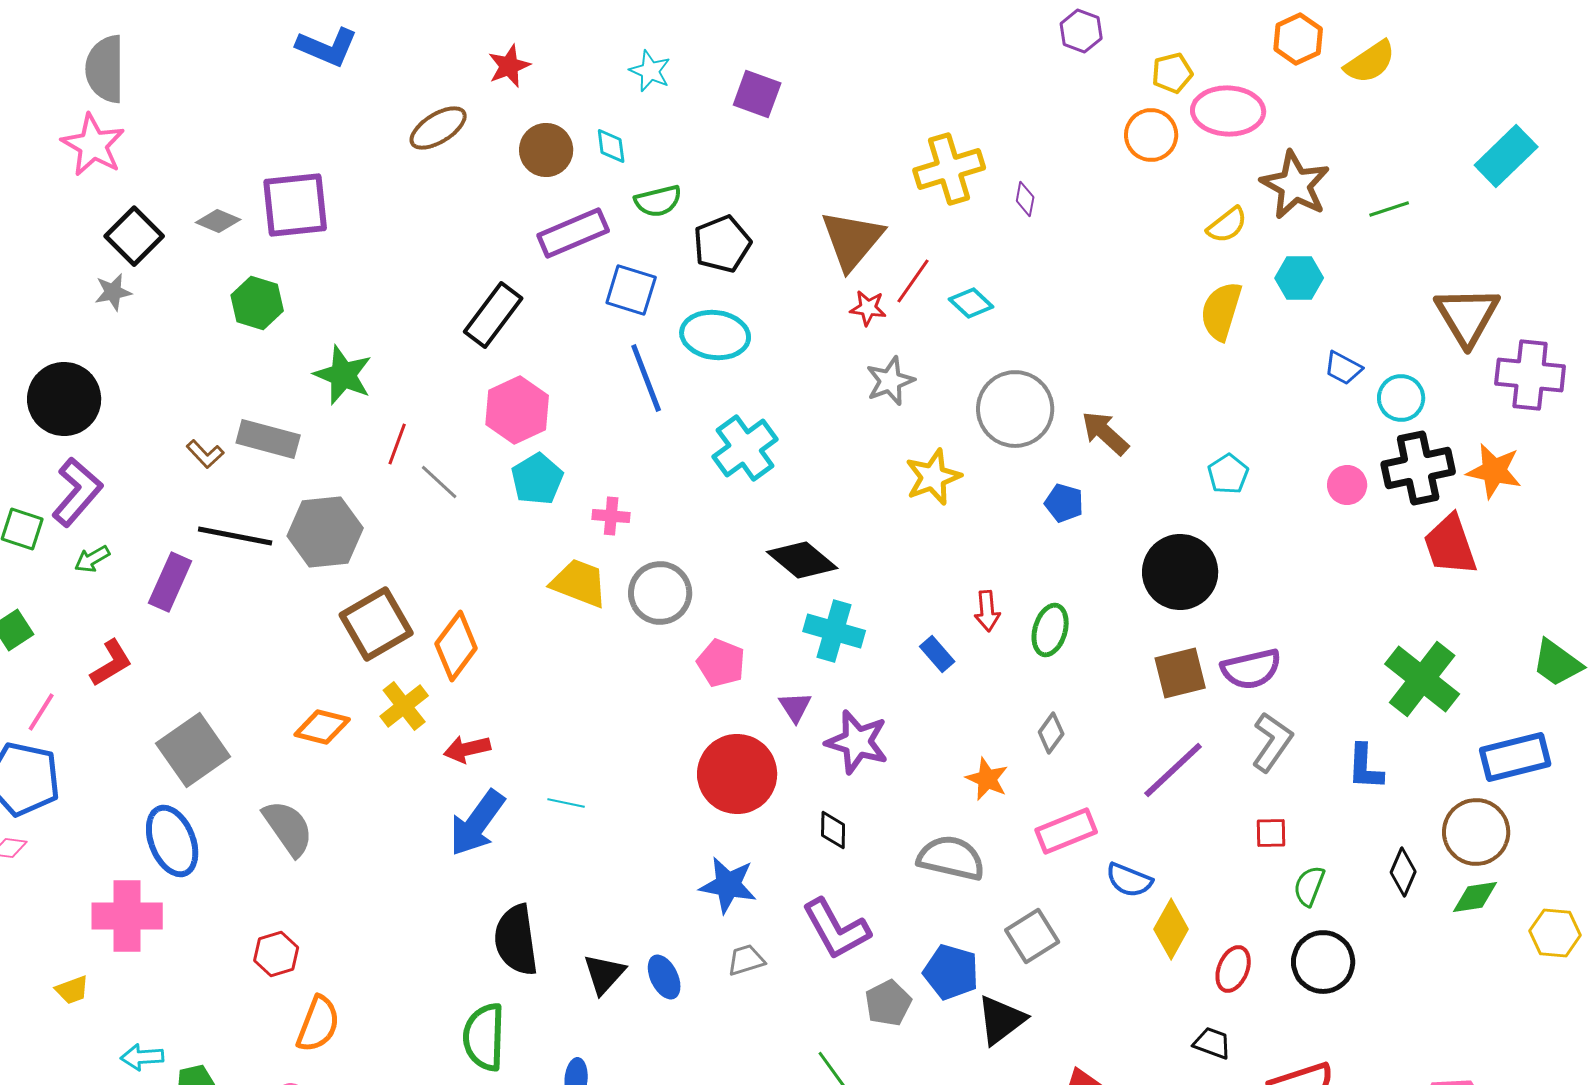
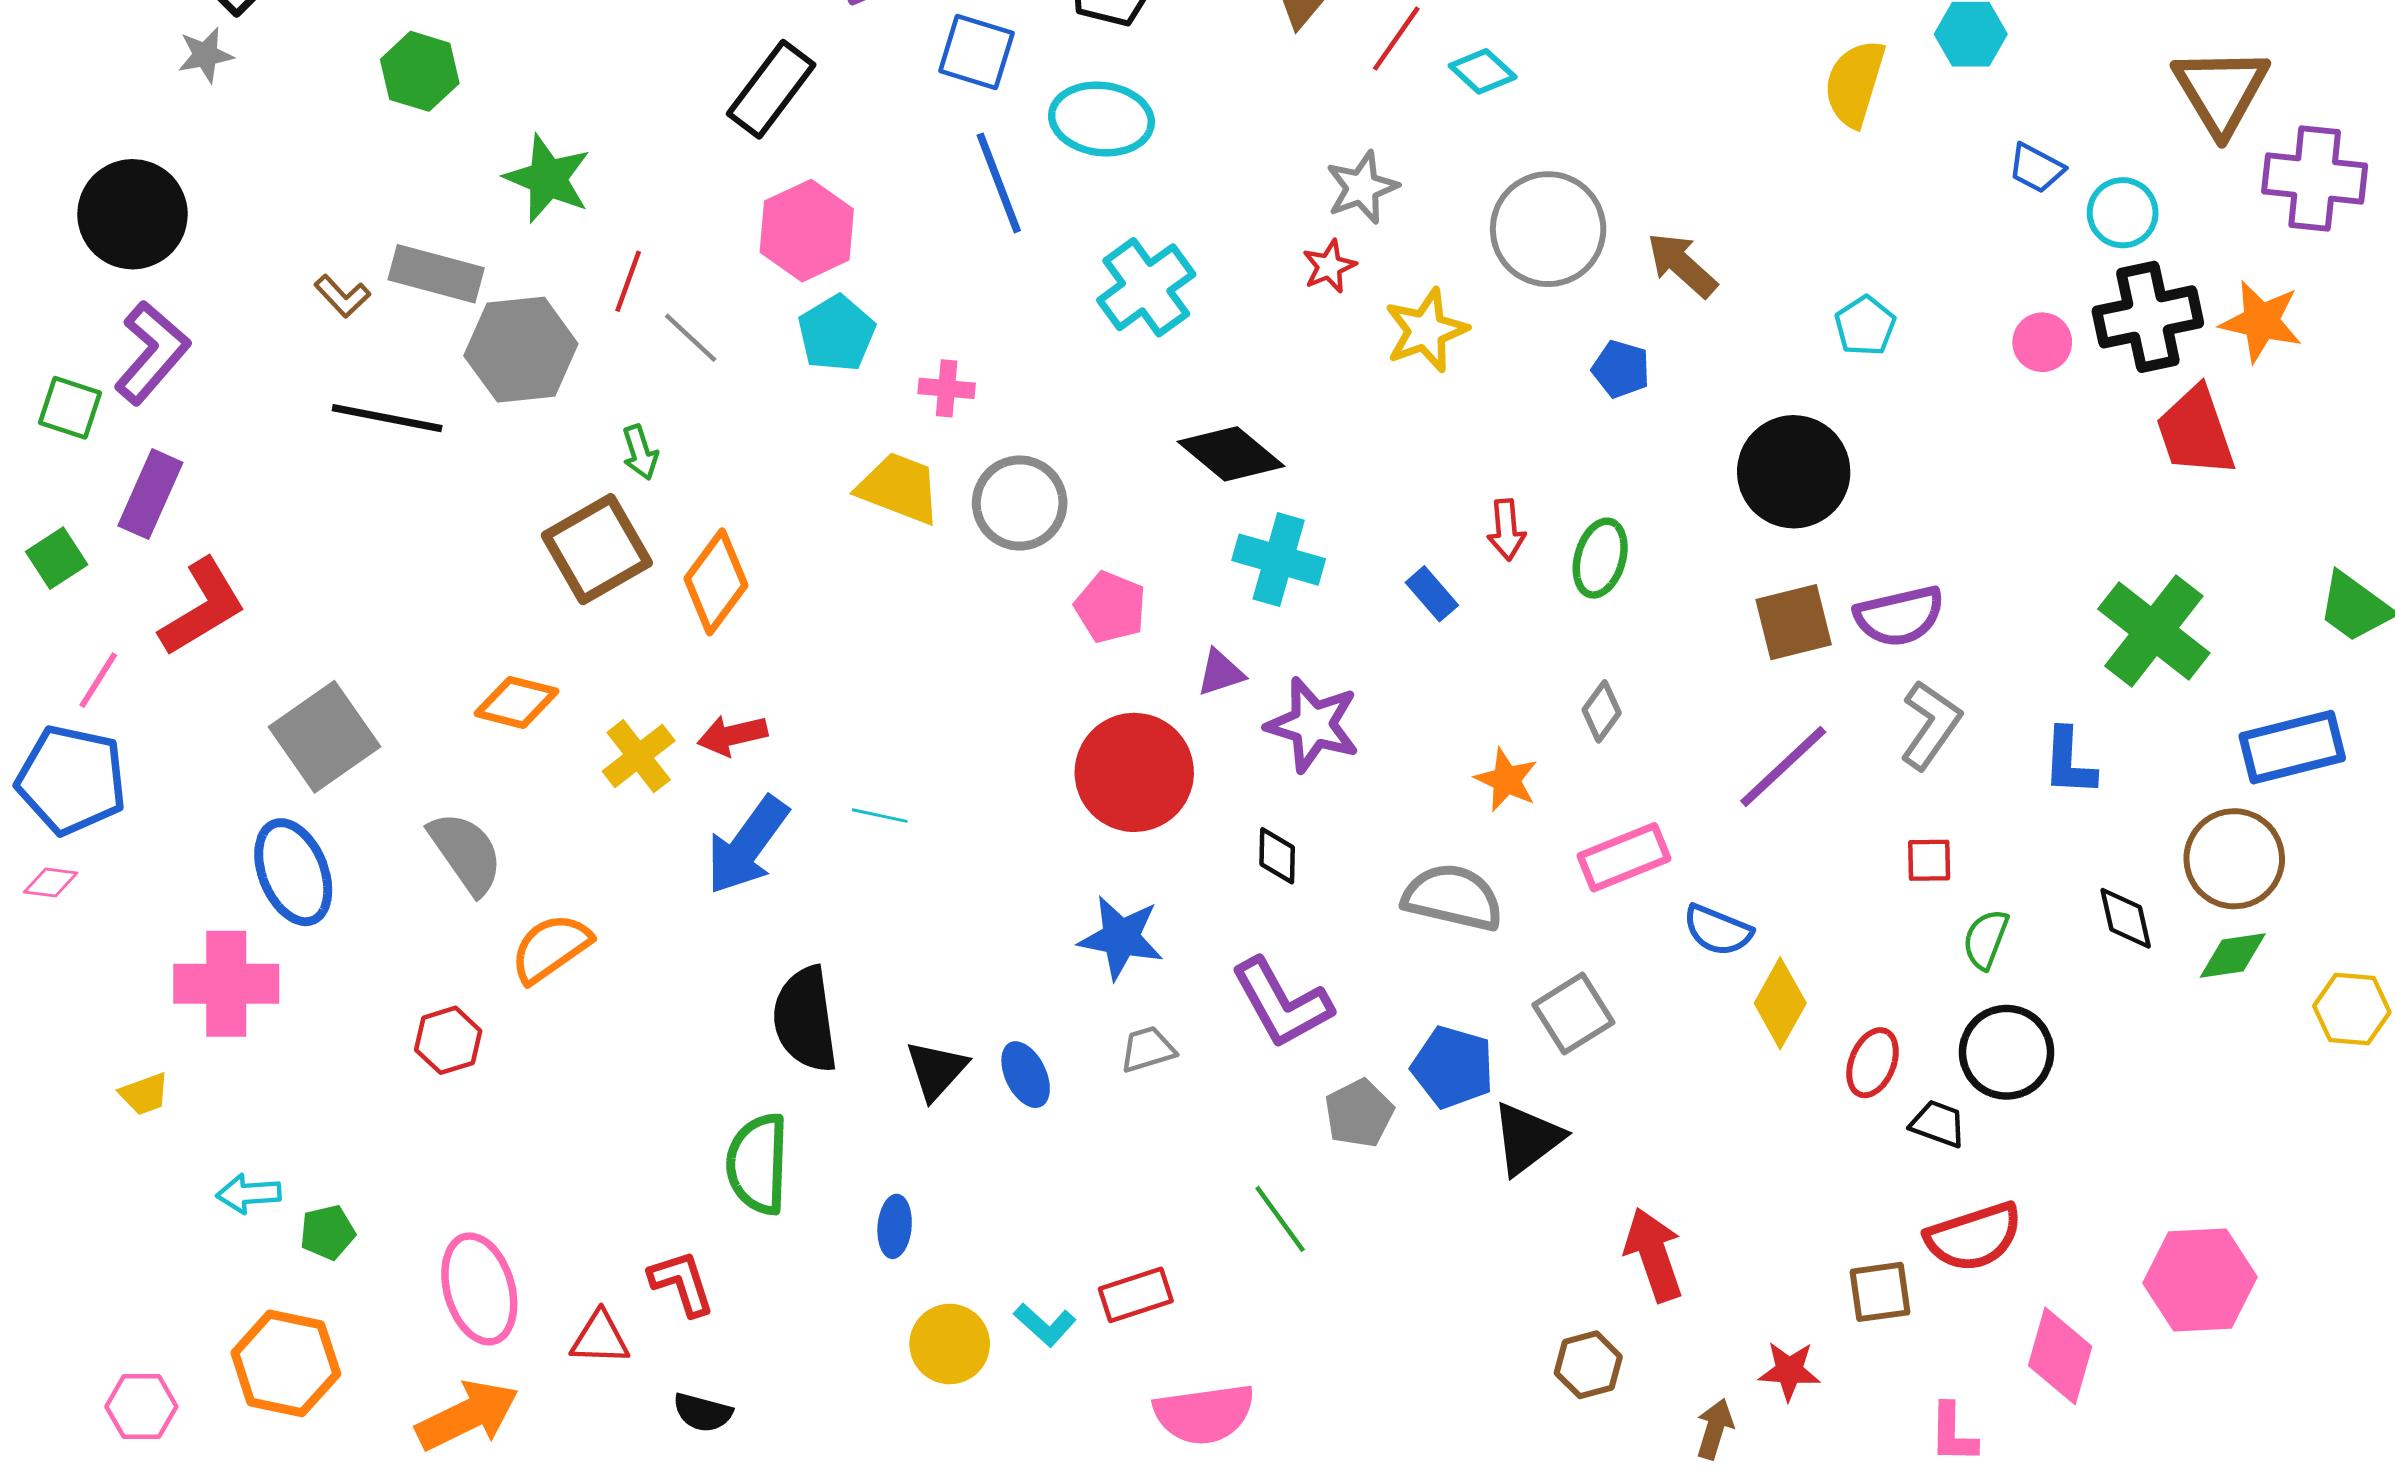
red star: (868, 308) -> (1329, 266), moved, turned -30
gray hexagon: (325, 532) -> (521, 350), moved
green arrow: (92, 559) -> (640, 452), moved, turned -78
purple rectangle: (170, 582) -> (150, 494), moved
red L-shape: (111, 663) -> (202, 607), size x1.4
yellow cross: (404, 706) -> (639, 756), moved
purple triangle: (795, 707) -> (1221, 673), turned 45
black diamond: (1403, 872) -> (2126, 918), turned -36
orange semicircle: (318, 1024) -> (551, 948), moved, turned -146
black trapezoid: (1212, 1043) -> (1938, 1124), moved

